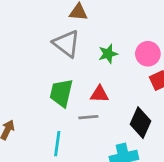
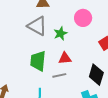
green star: (108, 54) -> (60, 33), moved
pink circle: (148, 54) -> (83, 18), moved

